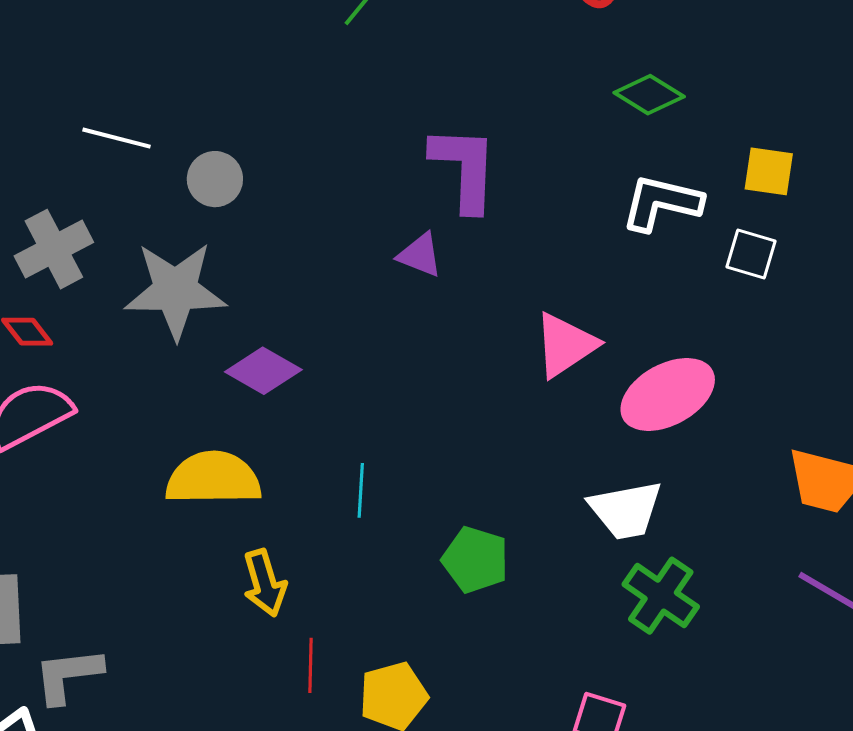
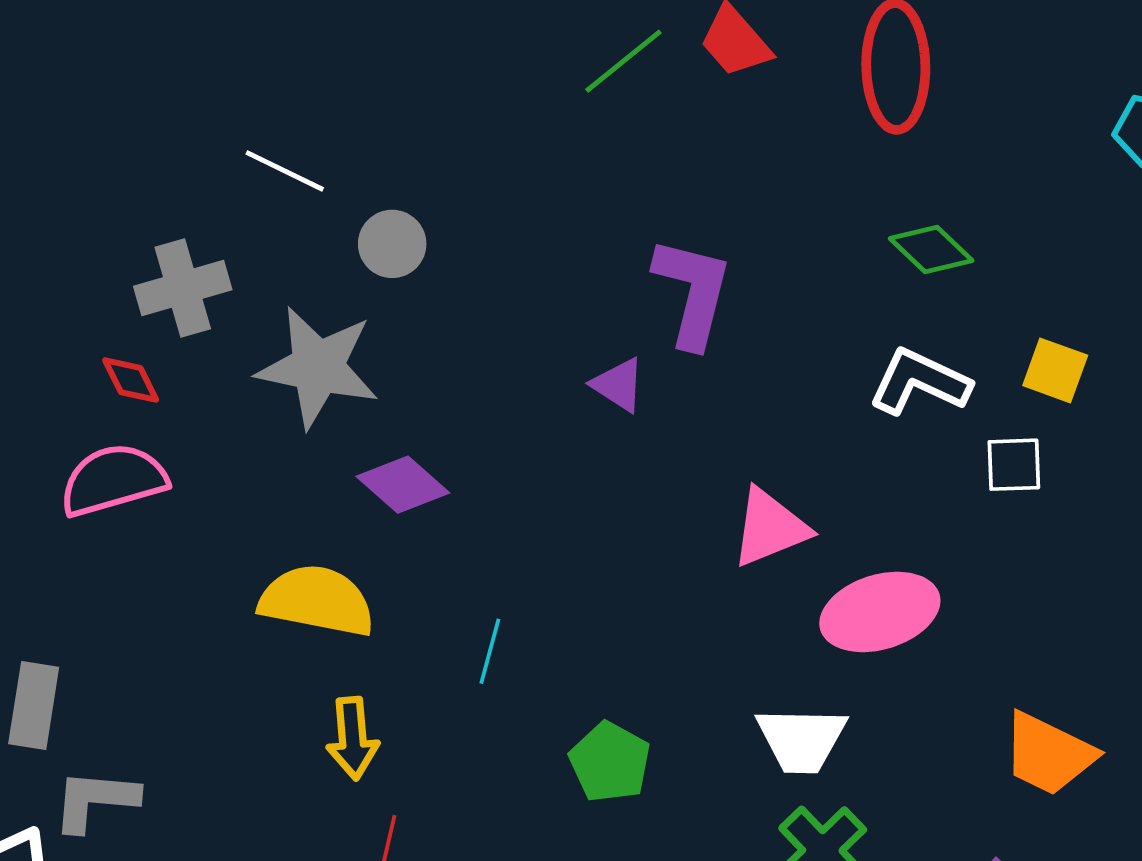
white square: (751, 254) -> (1014, 465), turned -30

